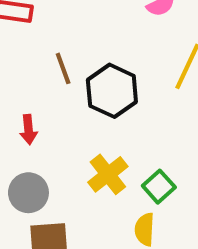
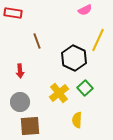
black hexagon: (112, 91) -> (74, 58), moved
green square: (159, 187) -> (85, 88), moved

